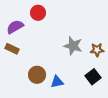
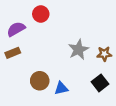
gray star: (73, 46) -> (78, 50), turned 30
brown rectangle: (12, 49) -> (13, 53), turned -48

